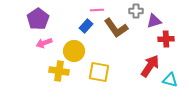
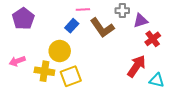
red cross: (166, 39) -> (153, 39), turned -35
pink arrow: (44, 43) -> (17, 61), moved
yellow square: (99, 72) -> (71, 76), moved, turned -30

